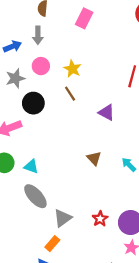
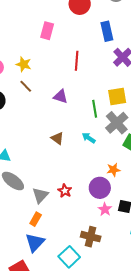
pink rectangle: (84, 18) -> (47, 31), moved
red star: (100, 219) -> (65, 191), moved

